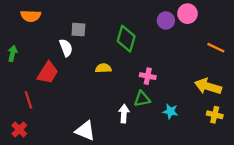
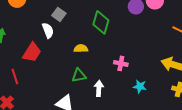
gray square: (78, 30) -> (59, 14), turned 32
pink cross: (148, 76) -> (121, 63), moved
green triangle: (142, 99) -> (79, 75), moved

